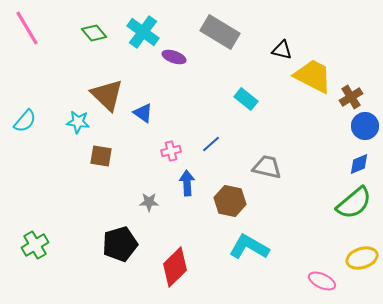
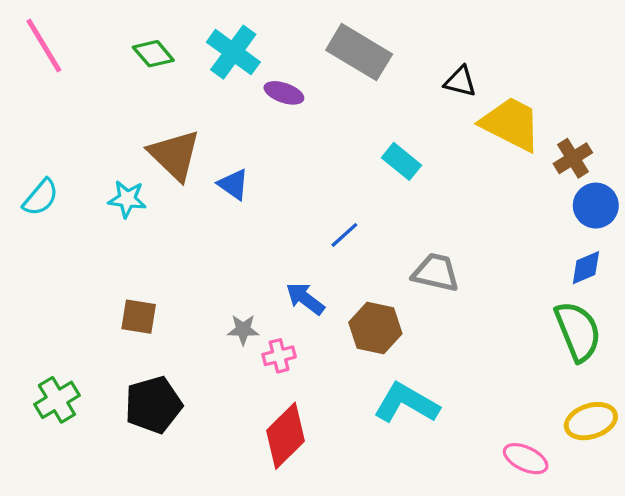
pink cross: (171, 151) -> (279, 356), moved
brown square: (101, 156) -> (139, 317), moved
blue arrow: (187, 183) -> (305, 299), turned -50
green semicircle: (354, 203) -> (578, 331), turned -72
black pentagon: (120, 244) -> (153, 405), moved

